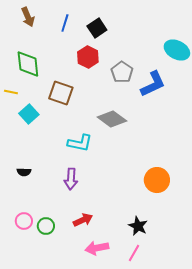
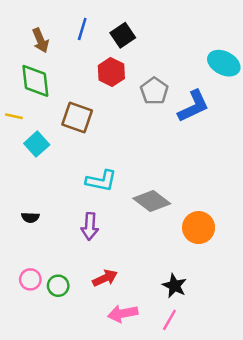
brown arrow: (28, 17) -> (40, 40), moved
gray diamond: (112, 119) -> (152, 201), moved

